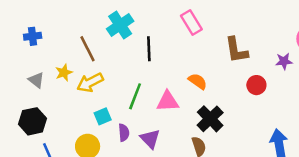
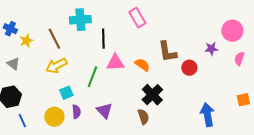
cyan cross: (120, 25) -> (80, 20), turned 30
blue cross: (33, 36) -> (10, 29), turned 32
brown L-shape: (236, 50) -> (167, 52), moved
yellow star: (64, 73) -> (26, 41), moved
pink triangle: (168, 101) -> (115, 63), moved
purple semicircle: (124, 133) -> (76, 112), moved

